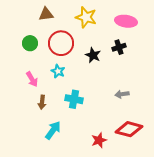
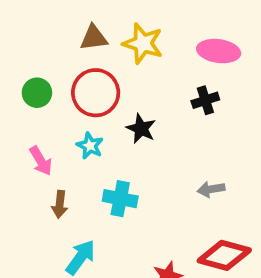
brown triangle: (46, 14) -> (94, 38), moved
black star: (93, 55) -> (141, 129), moved

